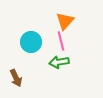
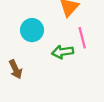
pink line: (61, 41) -> (82, 38), moved

